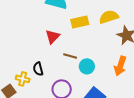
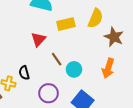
yellow semicircle: (109, 17) -> (95, 18), turned 132
brown line: (70, 56) -> (57, 59), turned 40

